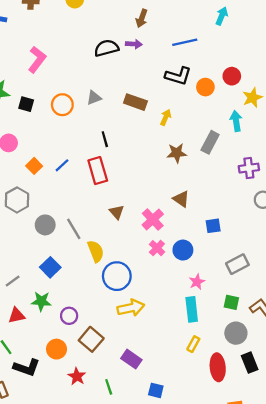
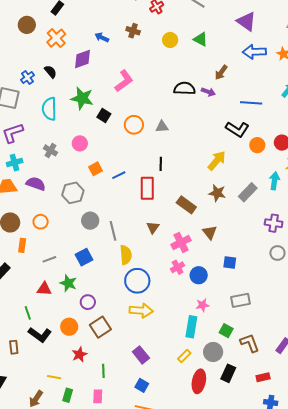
brown rectangle: (135, 102) -> (186, 205), moved
yellow arrow: (166, 117) -> (217, 161), size x1.5
gray circle: (236, 333) -> (213, 352), moved
purple rectangle: (131, 359) -> (141, 355), moved
black rectangle: (250, 363) -> (228, 373), moved, turned 30

